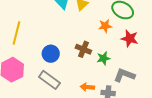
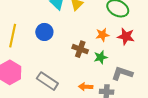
orange star: (105, 26) -> (102, 35), moved
blue circle: (51, 54) -> (44, 32), moved

